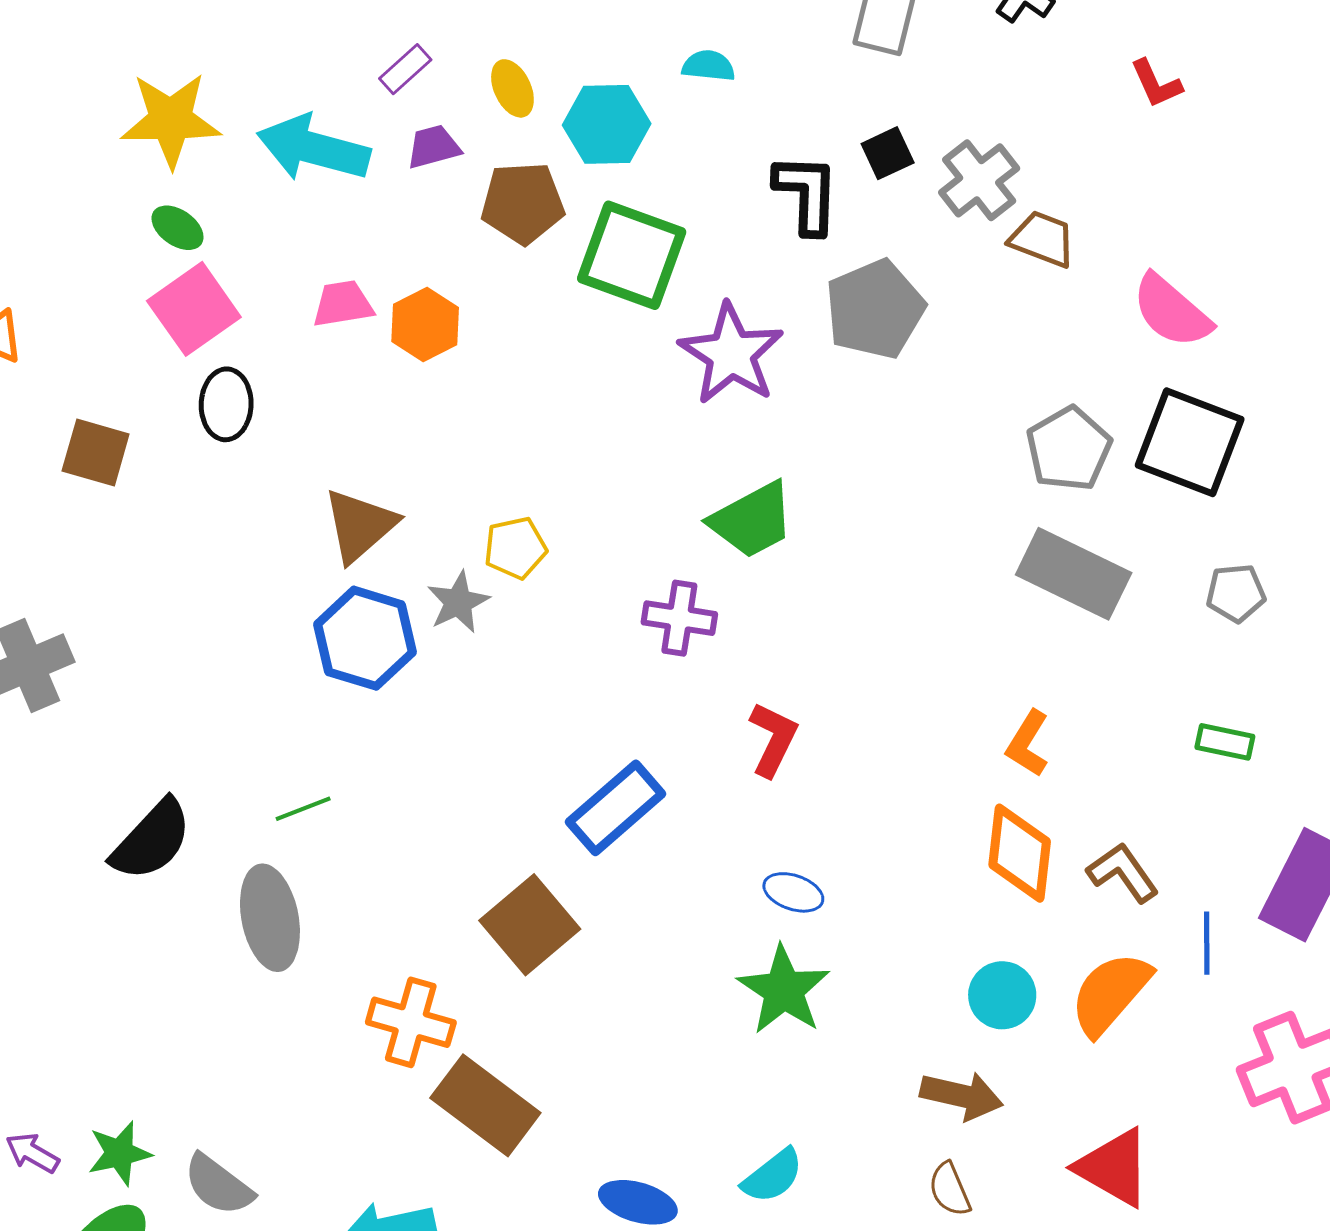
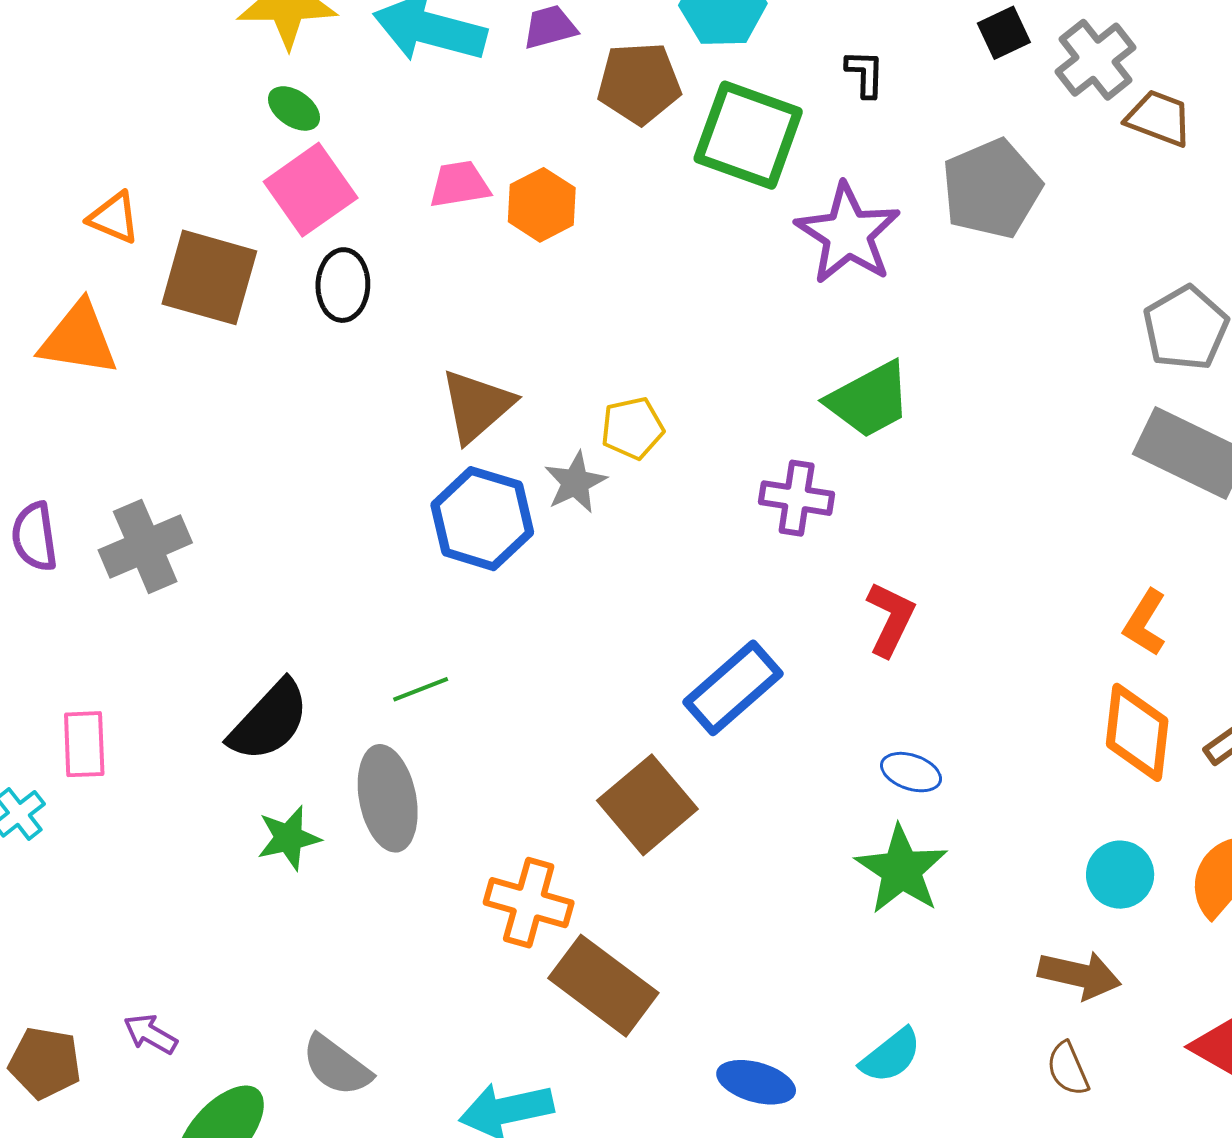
black L-shape: (807, 194) -> (865, 74), moved, size x0.6
brown square: (96, 452) -> (209, 277), moved, size x1.4
green star: (119, 1153) -> (289, 838), moved

